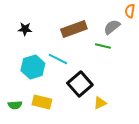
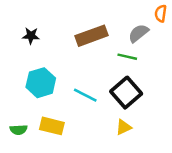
cyan line: (58, 59) -> (85, 95), moved
black square: (80, 84) -> (126, 93), moved

